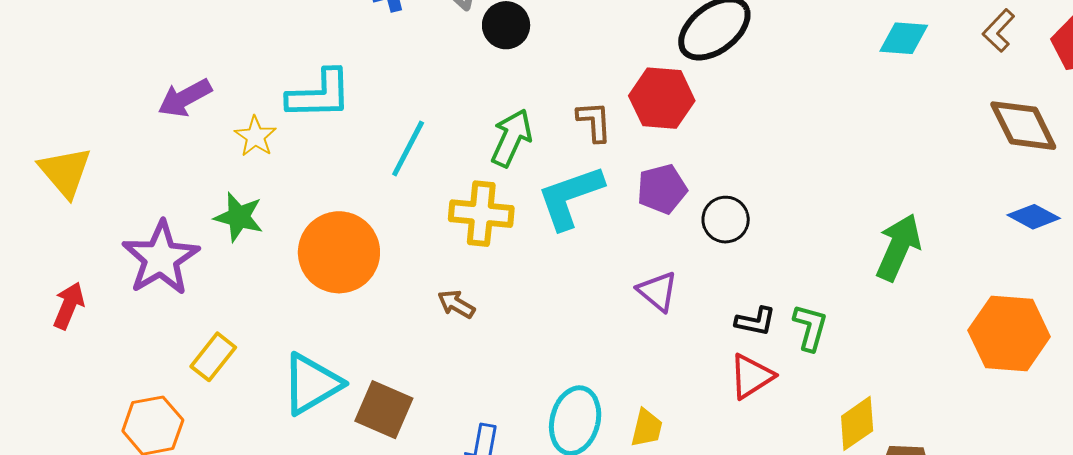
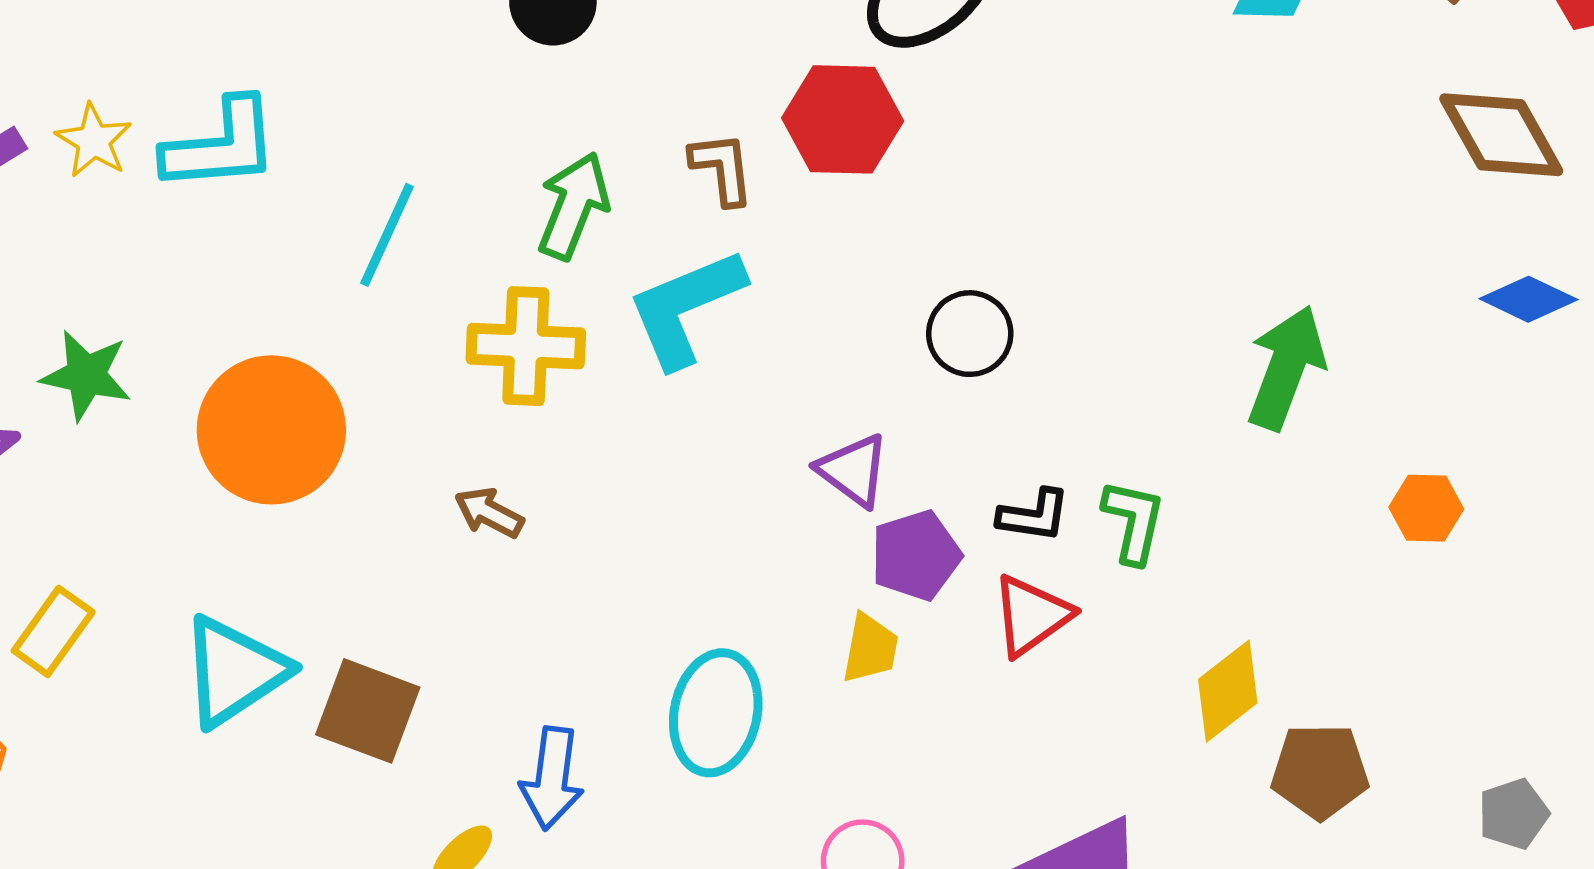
yellow star: (255, 136) -> (94, 141), moved
purple pentagon: (662, 189) -> (916, 555), moved
orange hexagon: (1009, 334) -> (1426, 508), moved, size x0.5
yellow trapezoid: (647, 428) -> (870, 648), moved

